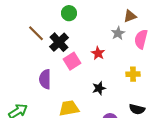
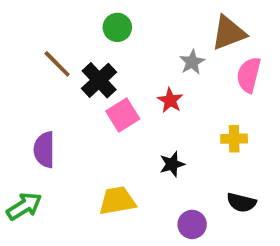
brown triangle: (130, 16) -> (229, 33), size x1.5
gray star: (118, 33) -> (192, 62), moved
purple semicircle: (45, 79) -> (44, 150), moved

